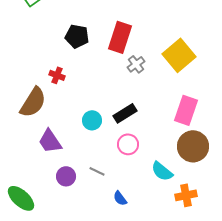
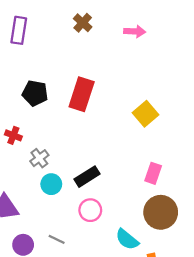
yellow square: (179, 55) -> (146, 114), size x0.7
gray cross: (136, 64) -> (39, 158), moved
pink rectangle: (186, 110) -> (153, 173), size x0.7

